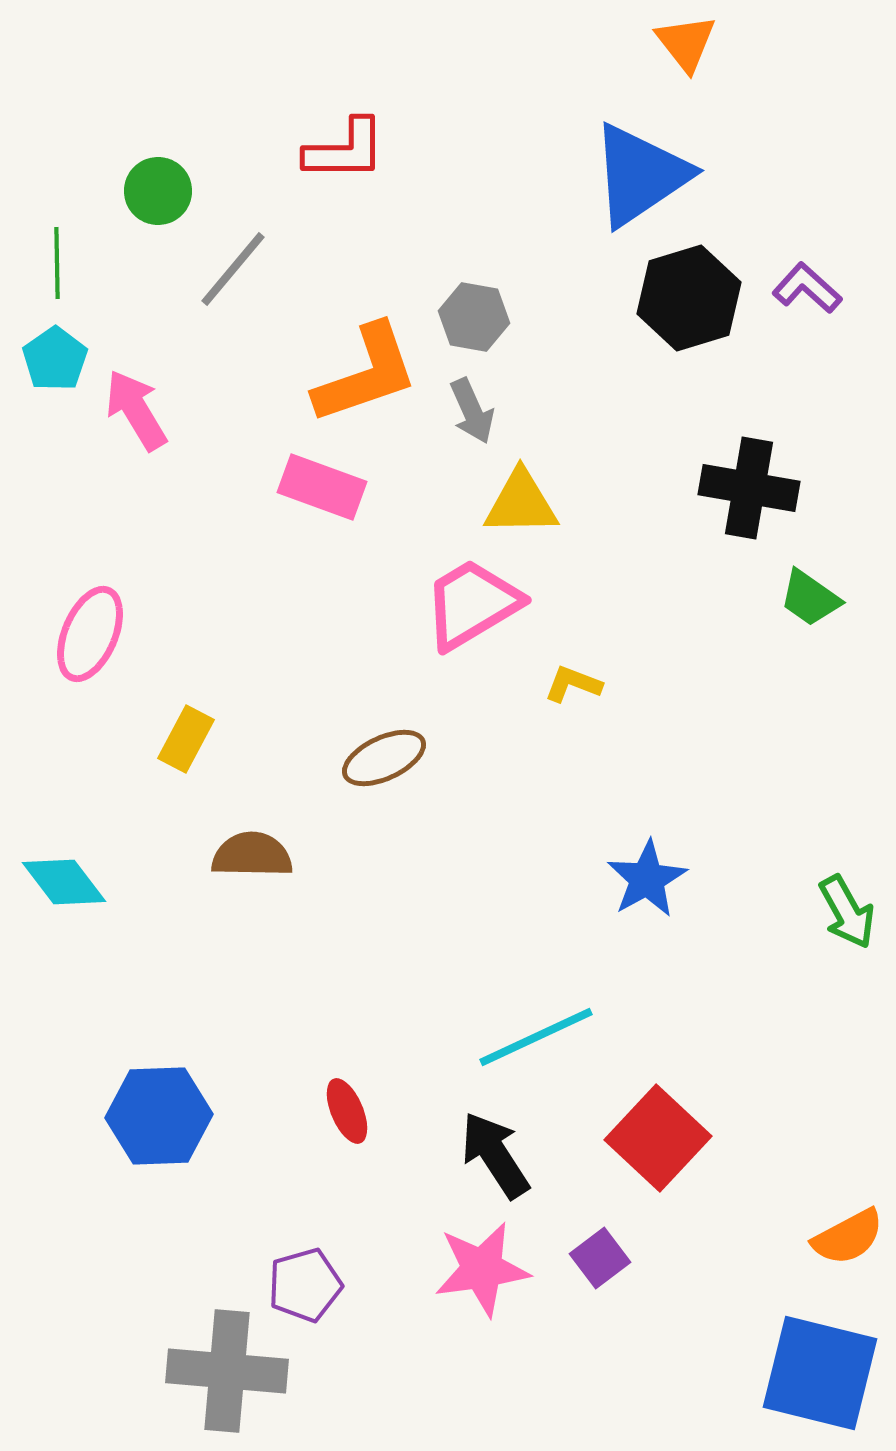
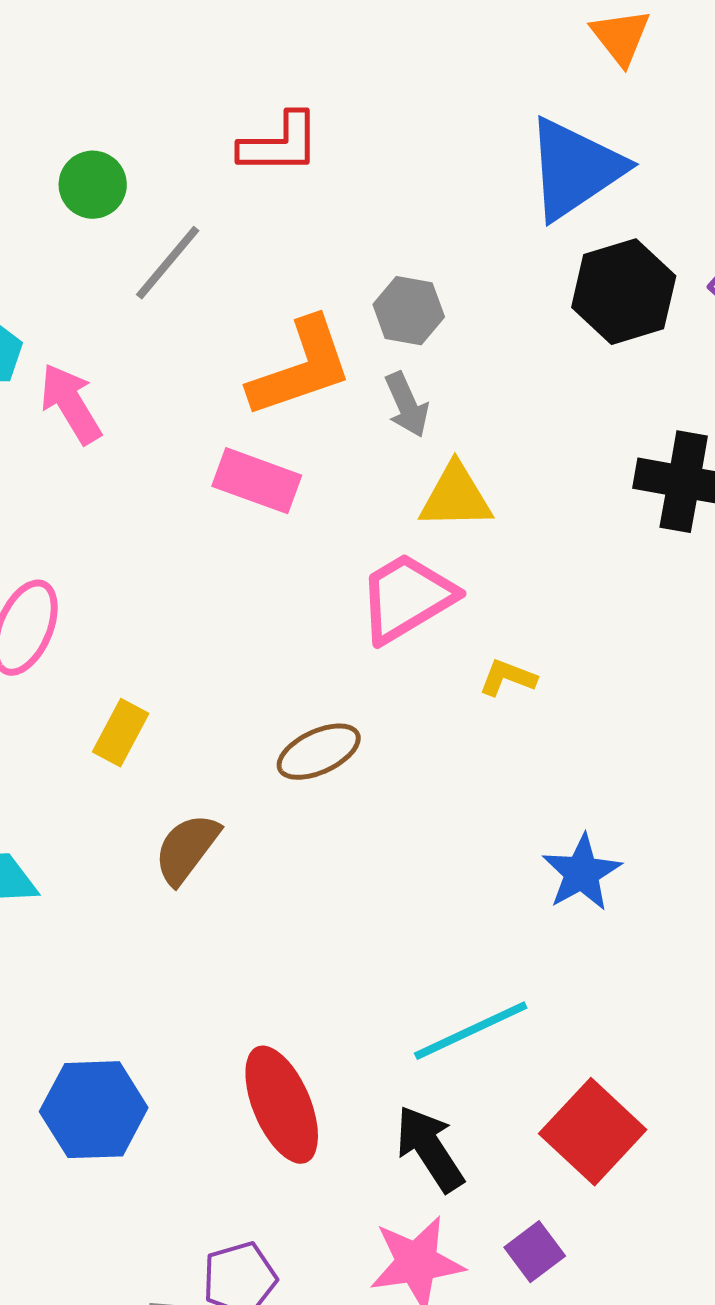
brown semicircle: (252, 855) -> (187, 849), turned -54
red ellipse: (347, 1111) -> (282, 1105), size x1.8

